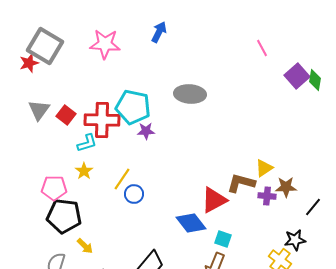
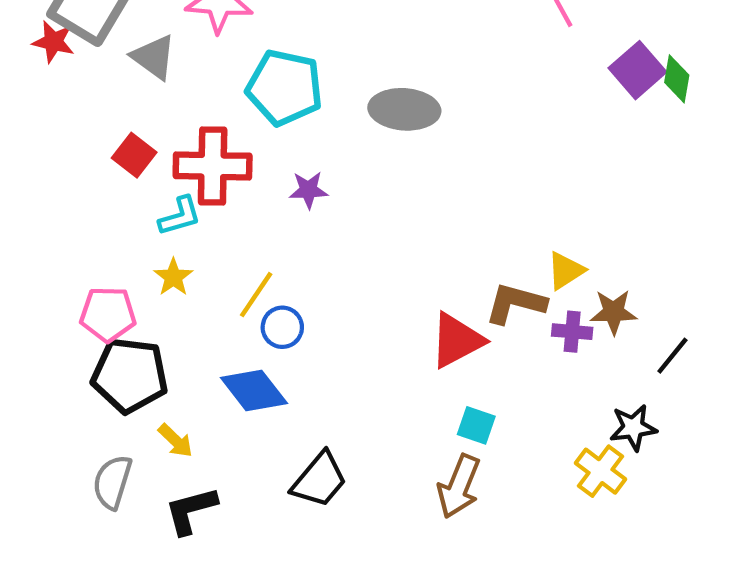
red star: (29, 63) -> (53, 42), turned 30
cyan pentagon: (133, 107) -> (284, 88), moved
gray triangle: (39, 110) -> (154, 57), moved, turned -30
blue diamond: (191, 223) -> (254, 390), moved

